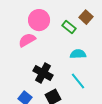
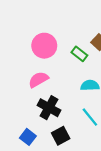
pink semicircle: (27, 40) -> (38, 80), moved

